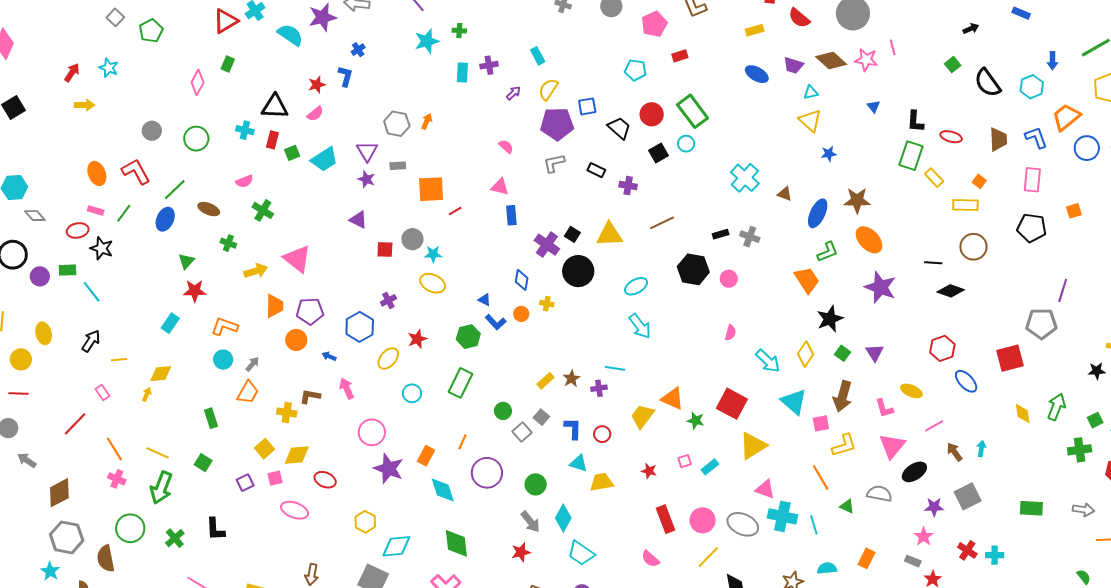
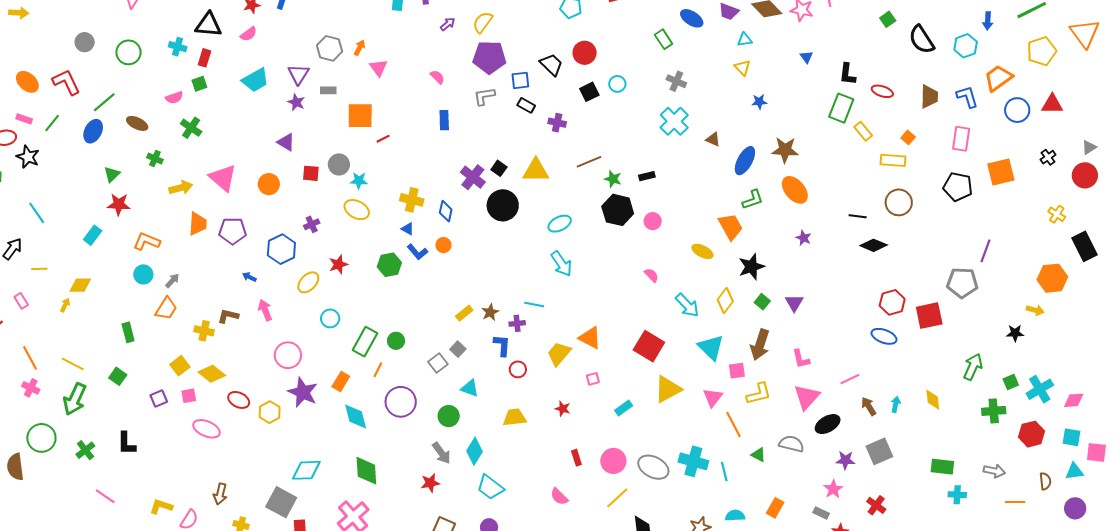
blue square: (587, 106) -> (520, 80), moved
green rectangle: (693, 111) -> (664, 39), moved, size x0.6
yellow triangle: (810, 121) -> (742, 68), size x0.7
green square: (292, 153) -> (199, 84), moved
orange ellipse: (97, 173) -> (27, 82), turned -30
pink triangle: (500, 187) -> (378, 68), moved, turned 36
orange square: (1074, 211) -> (1001, 172), size x1.8
blue rectangle: (511, 215) -> (444, 120), moved
gray cross: (750, 237) -> (676, 81), moved
purple star: (880, 287) -> (804, 238), size x0.5
cyan line: (92, 292) -> (37, 213), moved
yellow cross: (547, 304) -> (412, 200), moved, size x1.6
pink semicircle: (730, 333) -> (651, 275), turned -63
orange circle: (296, 340) -> (269, 184), moved
red hexagon: (942, 348) -> (892, 302), moved
blue ellipse: (966, 381) -> (884, 336), turned -30
green rectangle: (461, 383) -> (365, 342), moved
yellow ellipse: (911, 391) -> (702, 251), moved
green circle: (503, 411) -> (396, 341), moved
yellow diamond: (1023, 414) -> (933, 400), moved
green star: (696, 421) -> (613, 179), moved
blue L-shape: (573, 429) -> (502, 345), moved
yellow diamond: (297, 455) -> (212, 374), turned 40
pink square: (685, 461) -> (593, 379), moved
cyan triangle: (579, 463) -> (470, 388), moved
pink triangle: (765, 489) -> (713, 397), moved, turned 45
red rectangle: (665, 519) -> (576, 458), size x0.6
yellow hexagon: (365, 522) -> (270, 412), moved
cyan cross: (995, 555) -> (957, 495), moved

